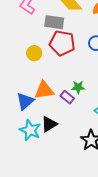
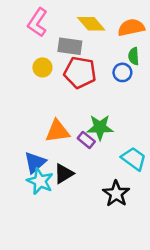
yellow circle: (34, 53) -> (42, 67), moved
green star: (78, 87) -> (100, 127), size x1.5
blue triangle: (25, 101) -> (35, 162), moved

